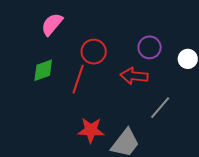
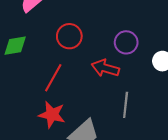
red line: (78, 79) -> (53, 78), moved
gray line: (160, 108) -> (126, 105), turned -45

